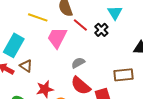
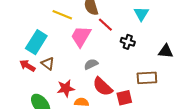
black cross: (101, 30) -> (128, 42), moved, turned -32
gray semicircle: (78, 63) -> (91, 64), moved

